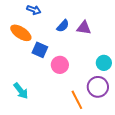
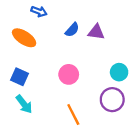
blue square: (40, 50) -> (19, 77), moved
orange line: (77, 100) -> (73, 115), moved

